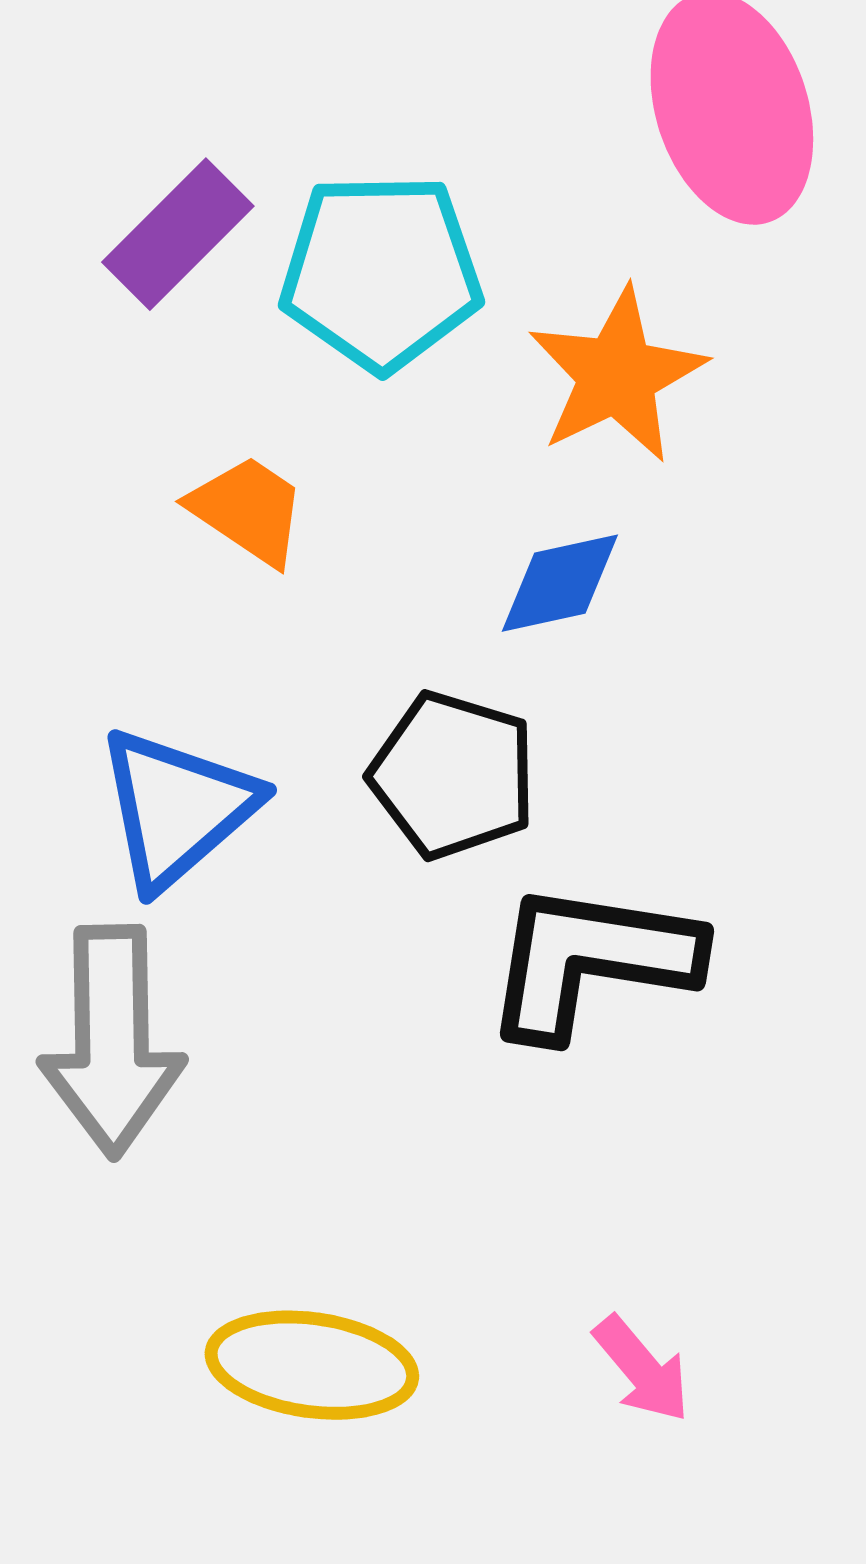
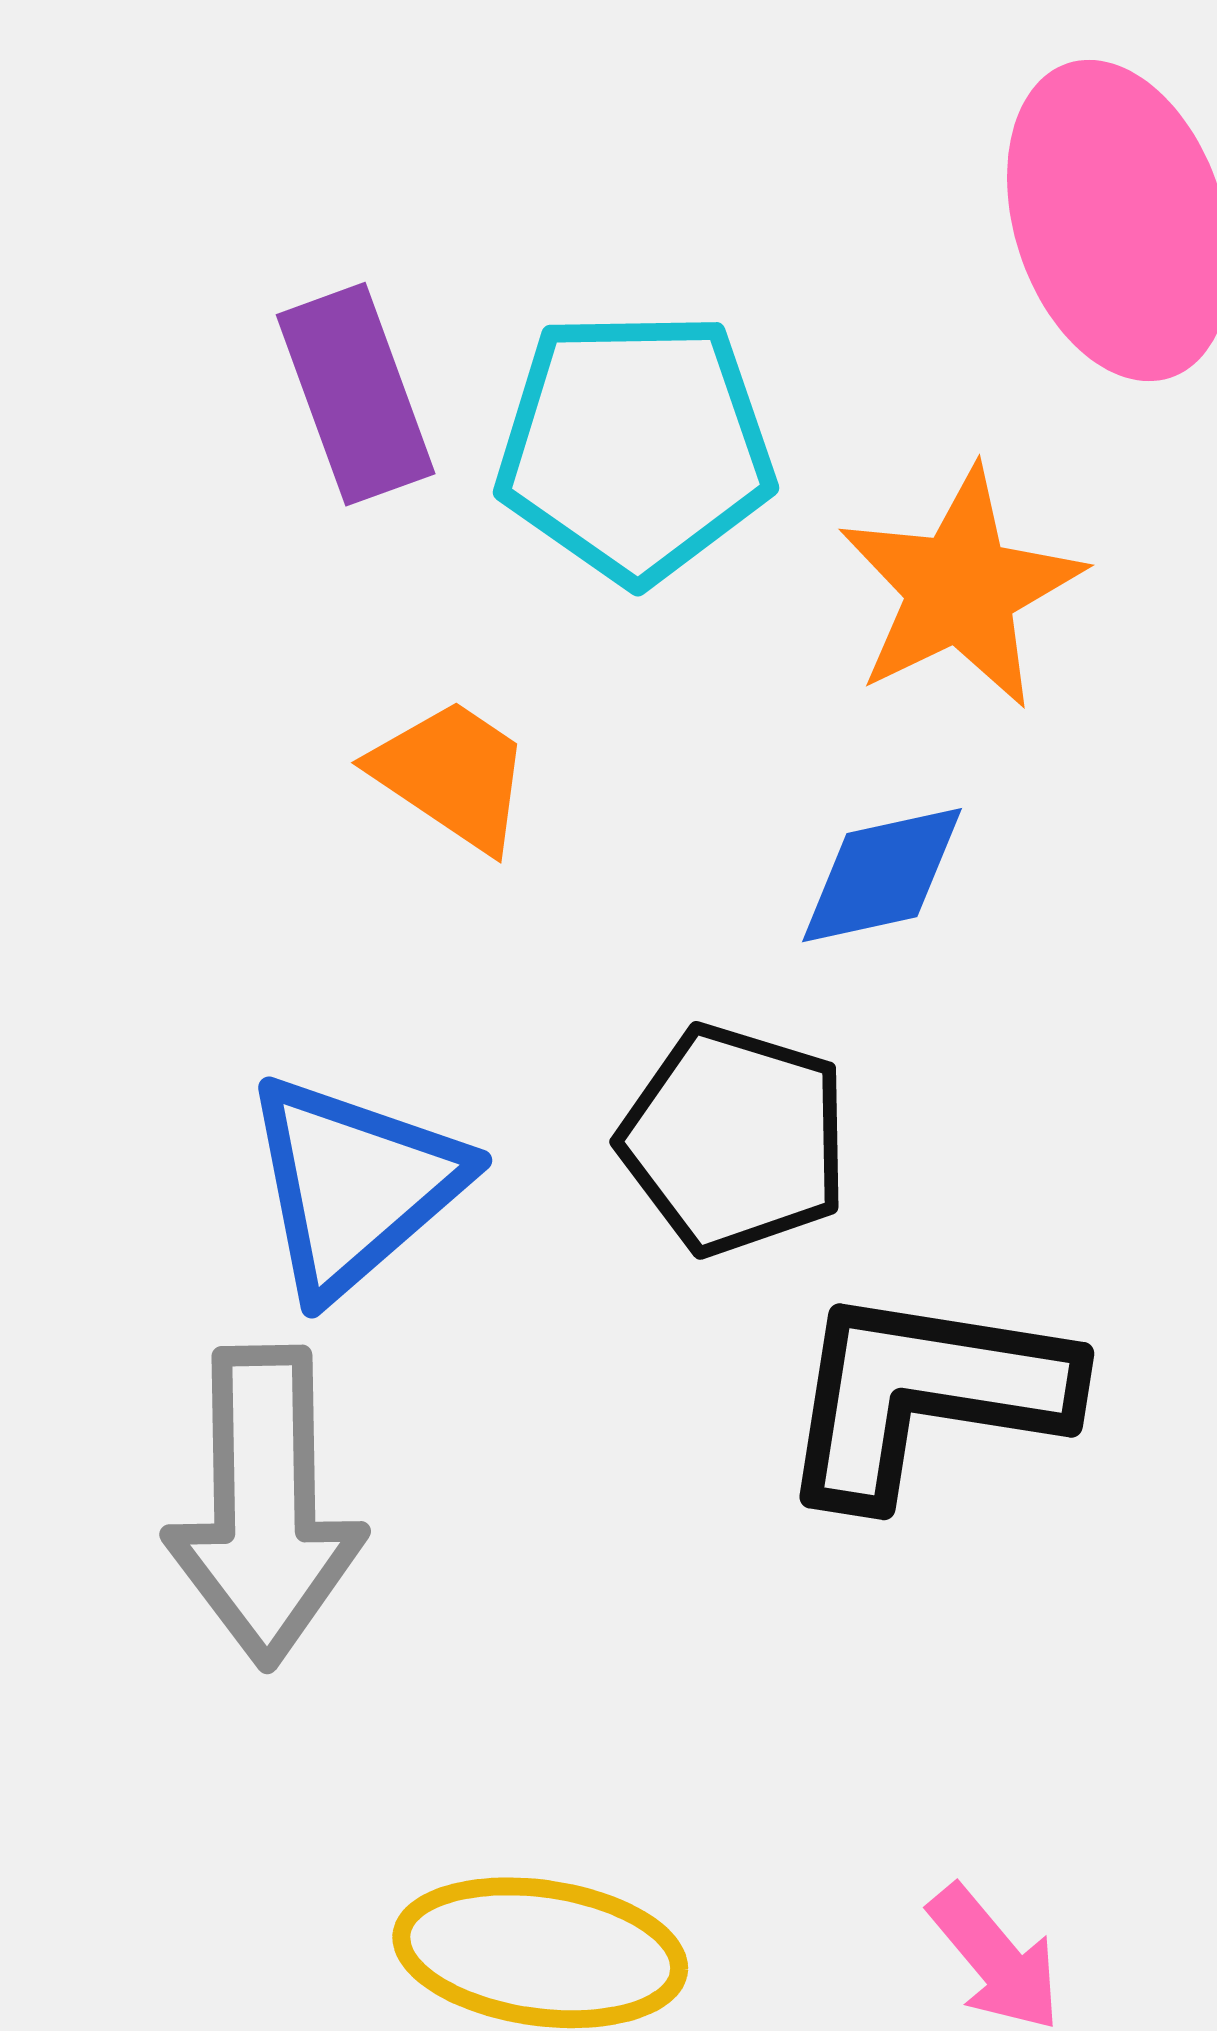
purple rectangle: (178, 234) -> (356, 394), turned -65

